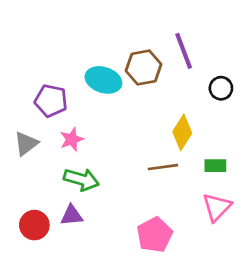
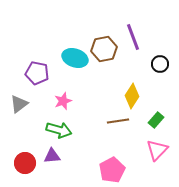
pink star: (72, 139) -> (63, 101), moved
green rectangle: (215, 166) -> (156, 120), turned -49

